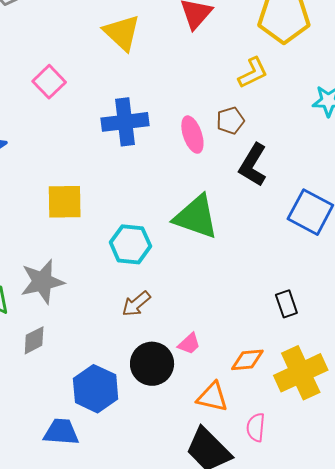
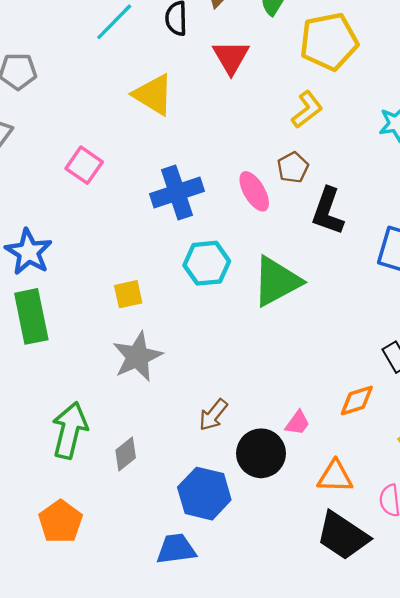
yellow square: (65, 202) -> (128, 294), size x0.7
green triangle: (196, 217) -> (277, 281), turned -36
cyan hexagon: (130, 244) -> (207, 263), moved
gray star: (42, 282) -> (137, 357), moved
brown arrow: (136, 304) -> (213, 415), moved
orange diamond: (247, 360) -> (357, 400), moved

